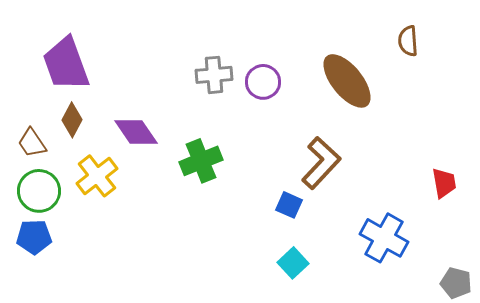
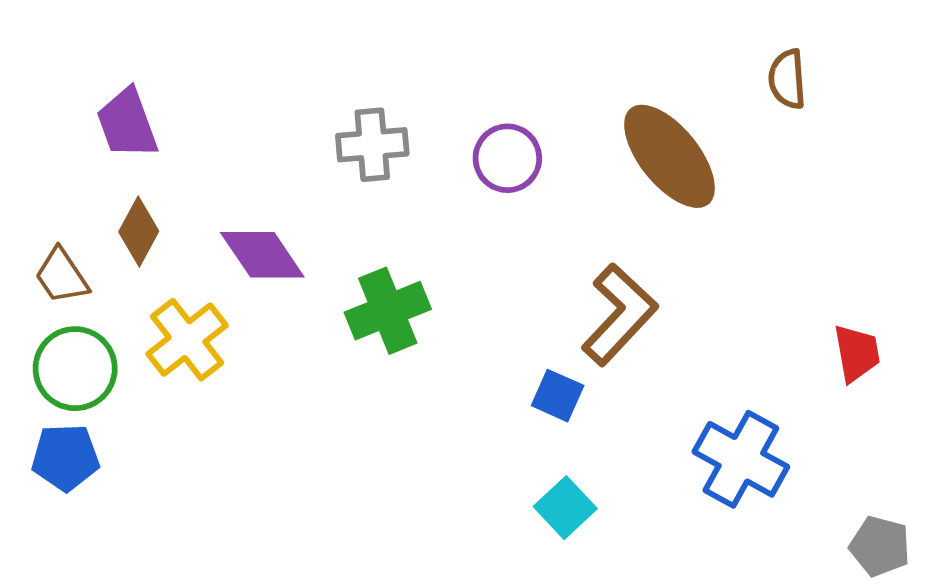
purple trapezoid: (66, 64) -> (127, 124), size x0.7
gray cross: (214, 75) -> (372, 145), moved

